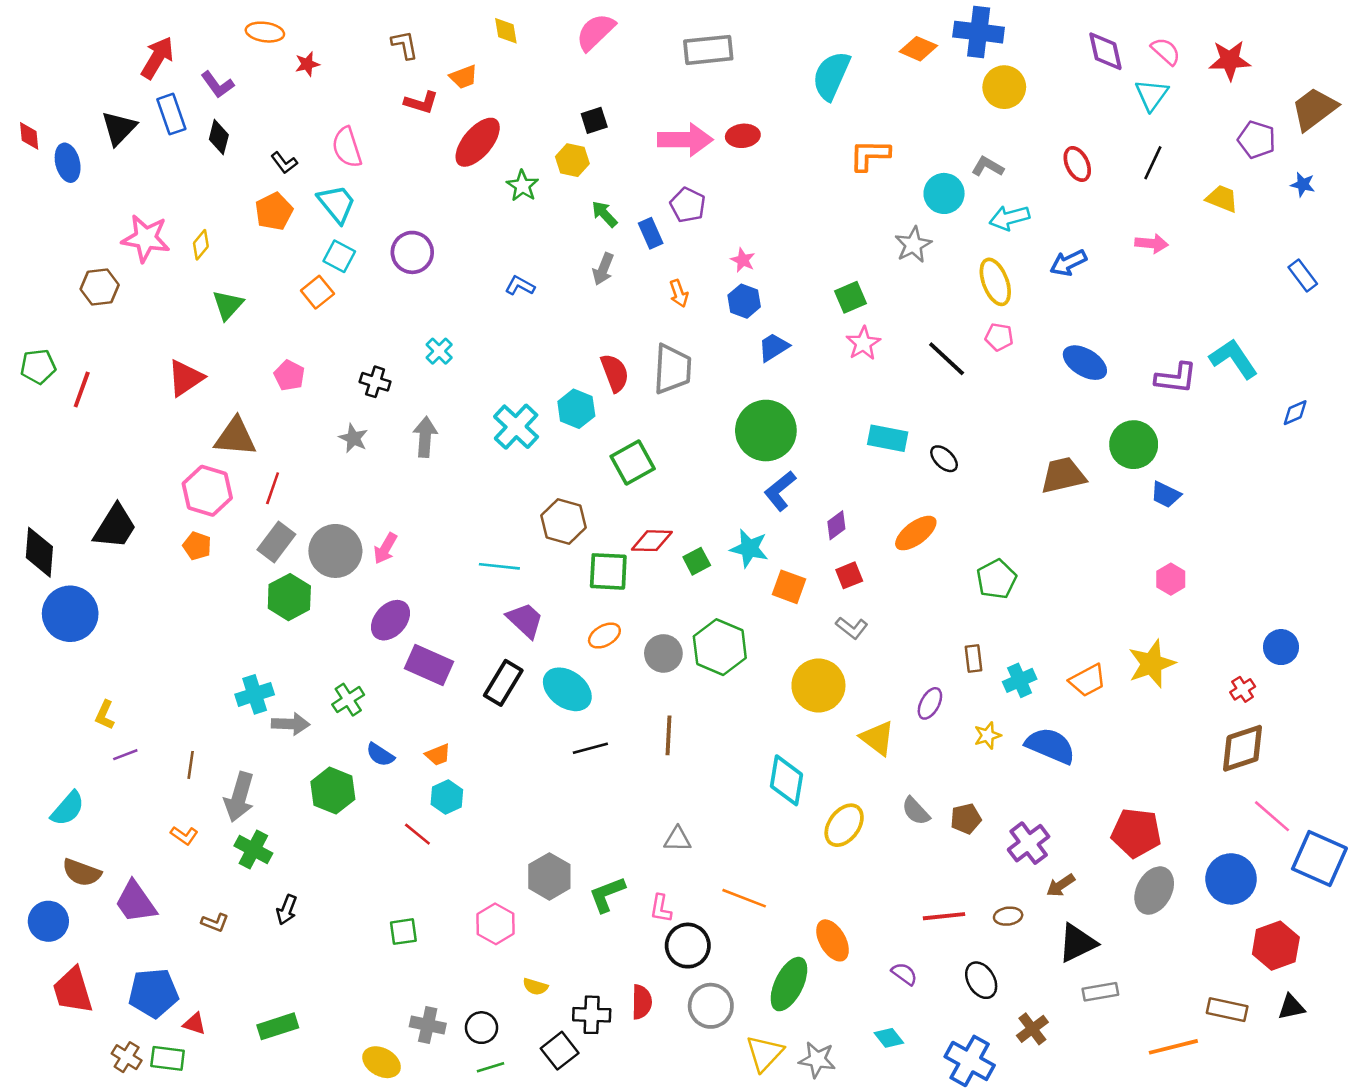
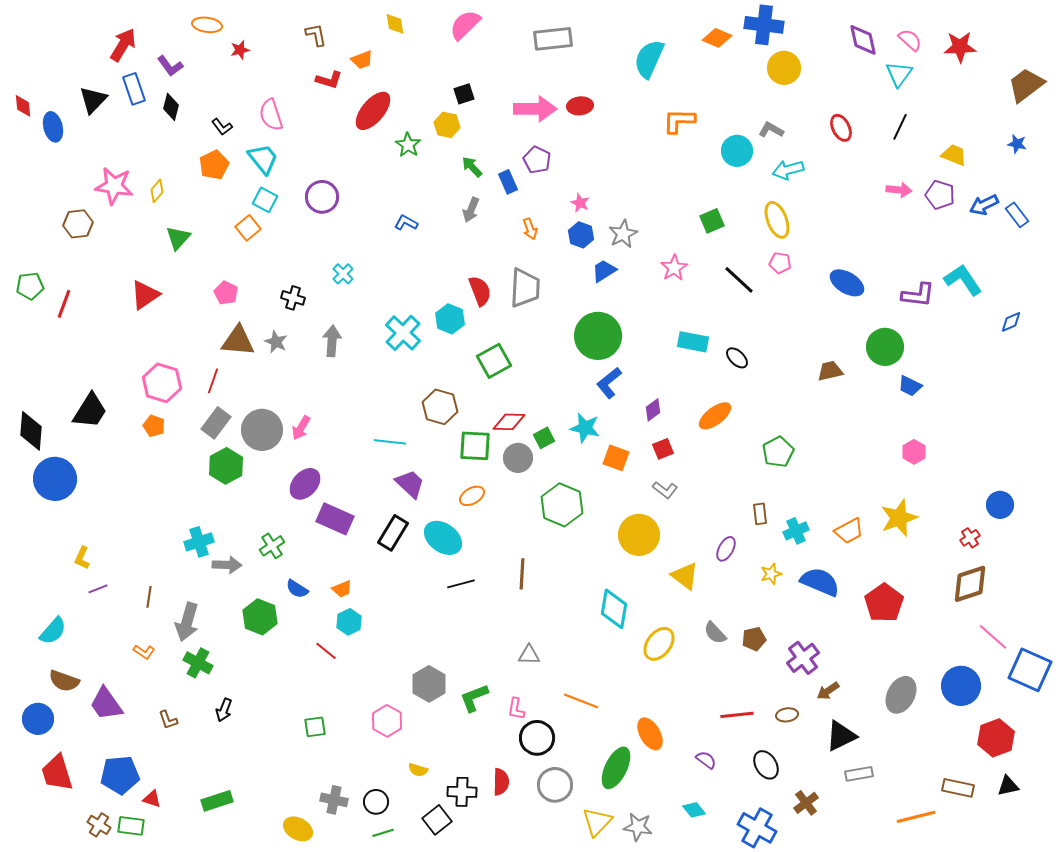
purple pentagon: (1257, 140) -> (940, 195), moved
gray star: (913, 245) -> (623, 234), moved
blue arrow: (1068, 263) -> (984, 205), moved
green square: (850, 297) -> (712, 221), moved
brown triangle: (235, 437) -> (238, 341), moved
brown trapezoid: (1063, 475) -> (830, 371), size x0.7
gray circle: (663, 653) -> (518, 458), moved
red pentagon: (1136, 833) -> (884, 603), moved, turned 30
brown L-shape: (215, 923) -> (168, 720), turned 50

